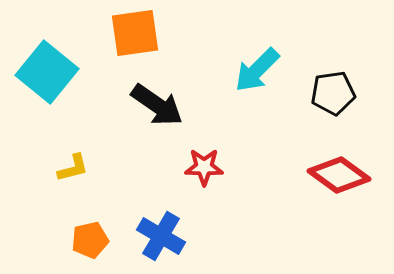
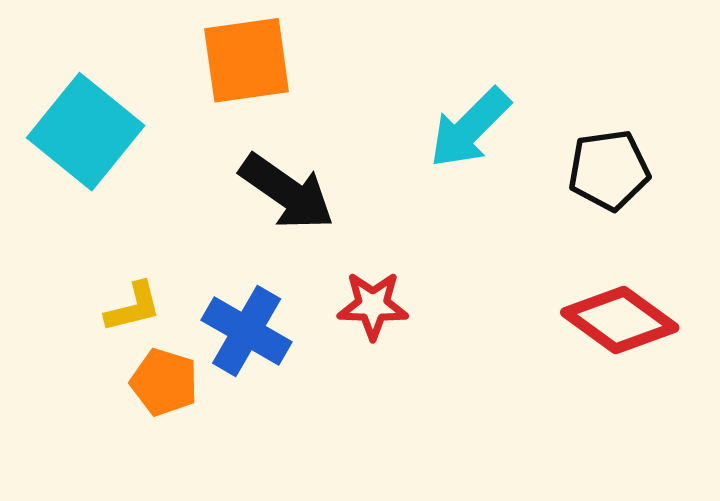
blue cross: (161, 236) -> (247, 331), moved
orange pentagon: (90, 240) -> (164, 382), moved, turned 30

